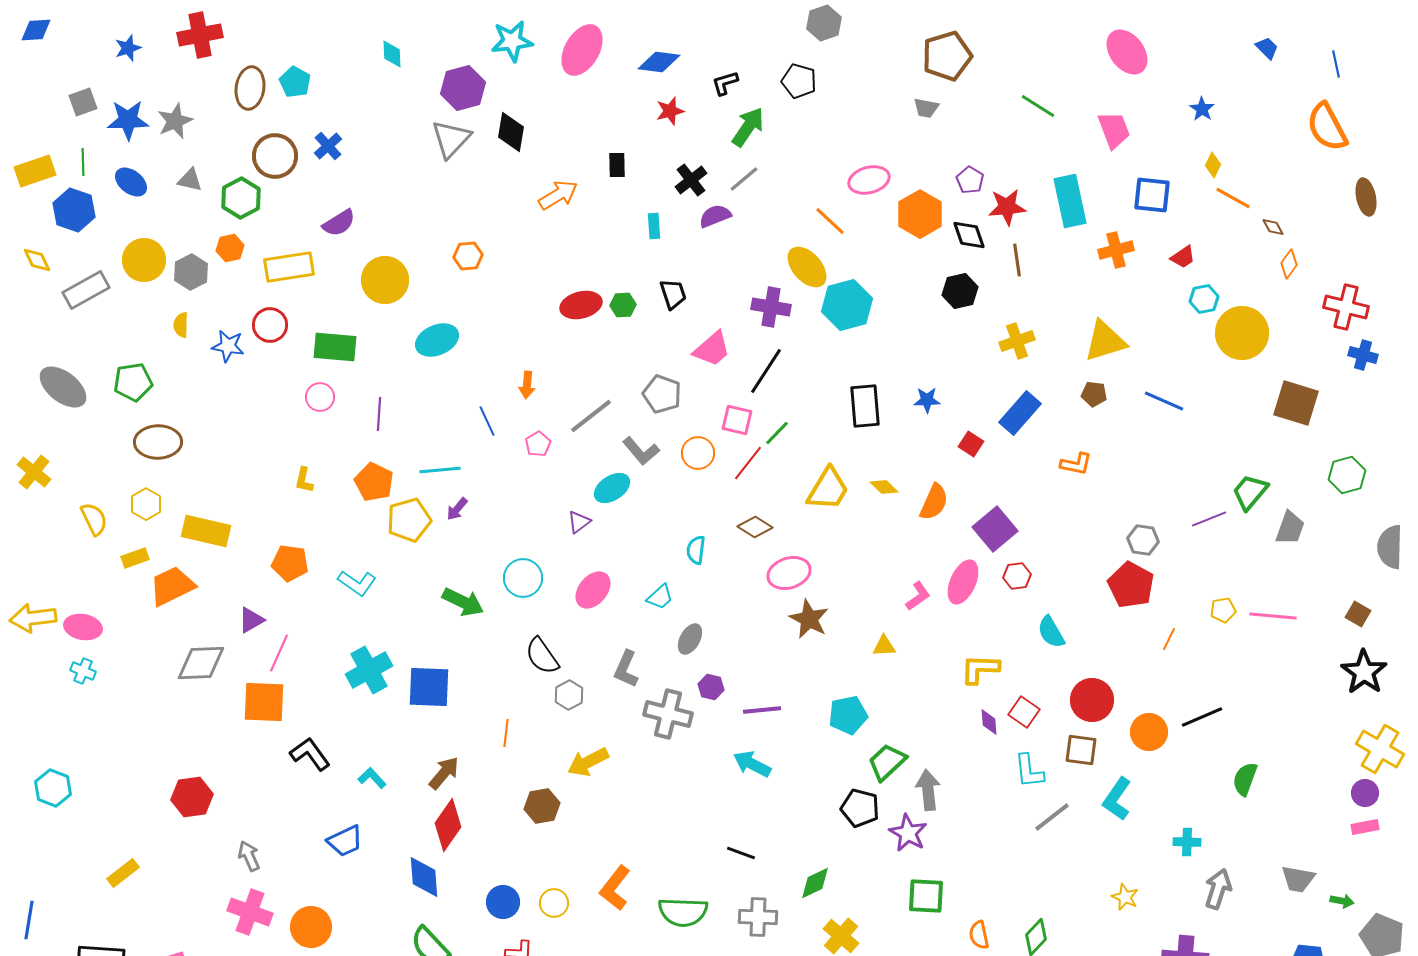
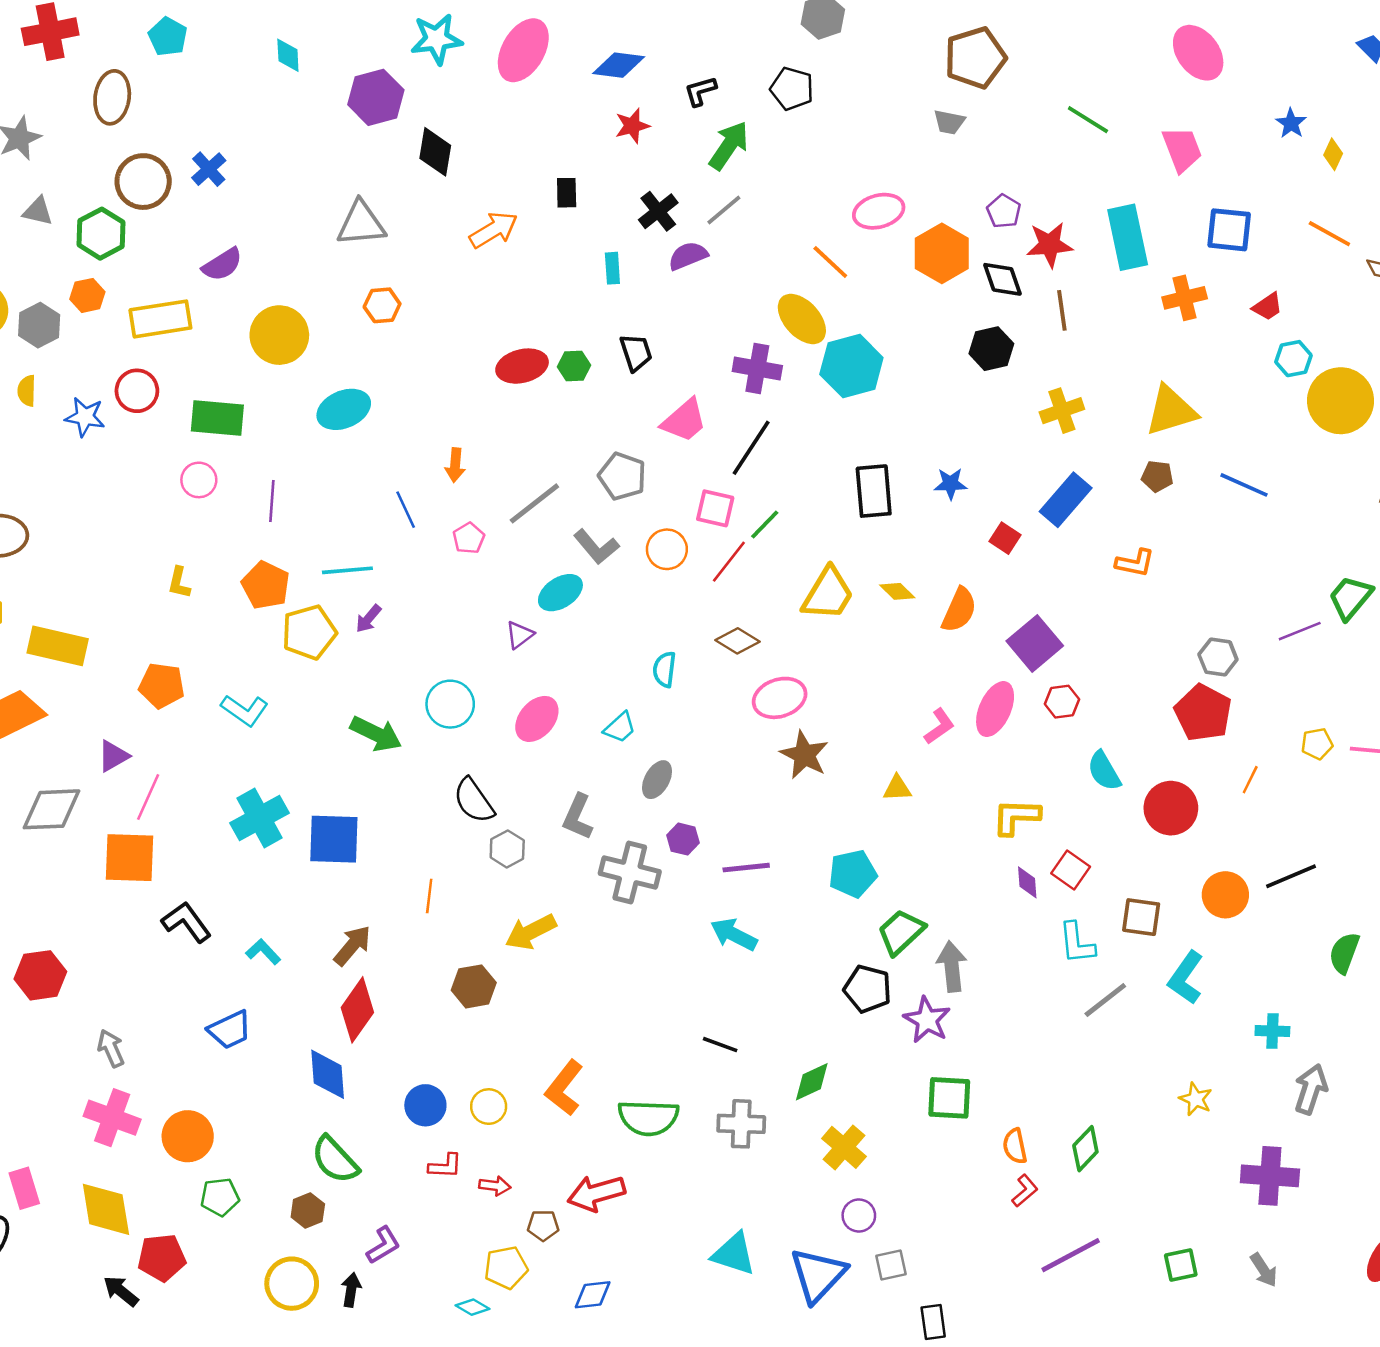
cyan pentagon: (295, 82) -> (168, 37), moved
gray triangle: (451, 139) -> (361, 224), moved, turned 42
yellow diamond: (1213, 165) -> (1333, 154), moved
red circle: (1092, 700) -> (1171, 808), moved

